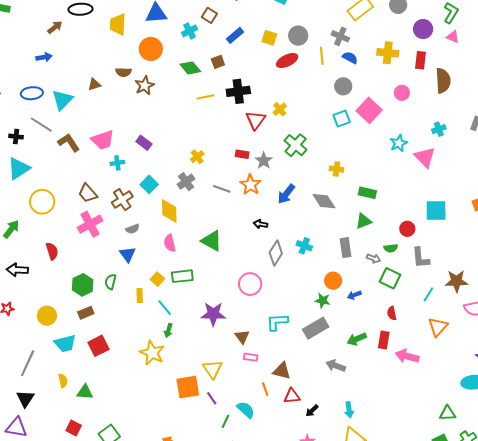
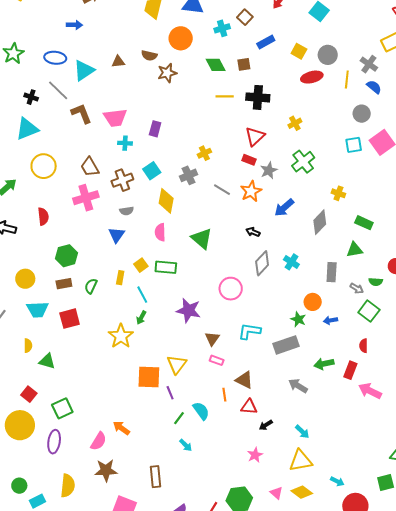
red triangle: (256, 120) -> (255, 136), moved
purple rectangle: (144, 143) -> (155, 129), turned 56
gray diamond: (324, 201) -> (320, 222), turned 65
green semicircle: (111, 282) -> (91, 286), moved
cyan arrow: (349, 410) -> (302, 432), turned -49

